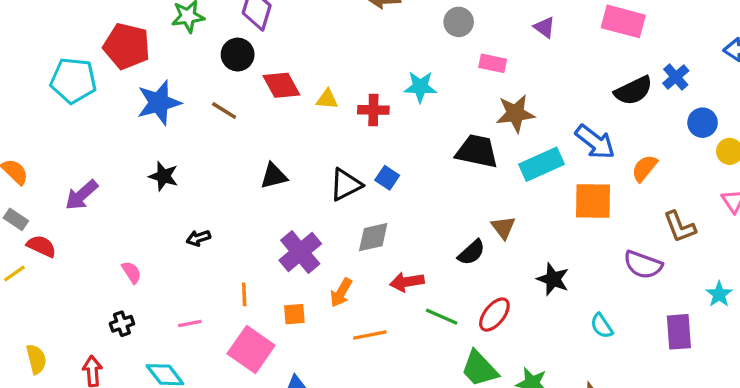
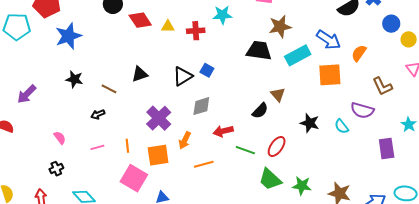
brown line: (224, 111) -> (109, 89), moved
orange square: (294, 314) -> (158, 155), size x1.6
pink line: (190, 323) -> (97, 147), moved
cyan semicircle: (602, 326) -> (342, 126), moved

